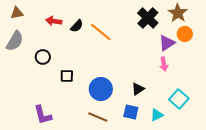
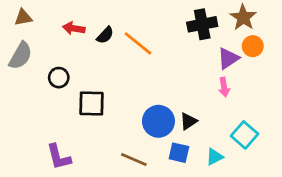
black cross: (148, 18) -> (202, 24), turned 35
black square: (67, 76) -> (92, 104), size x1.5
blue circle: (101, 89) -> (158, 121), moved

